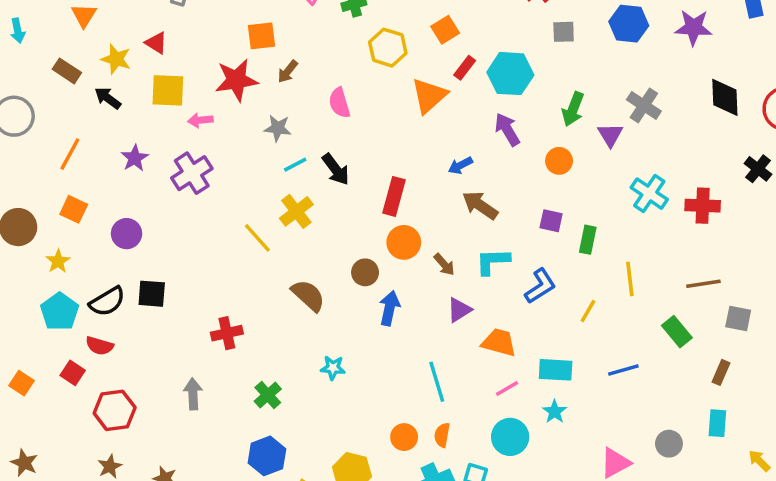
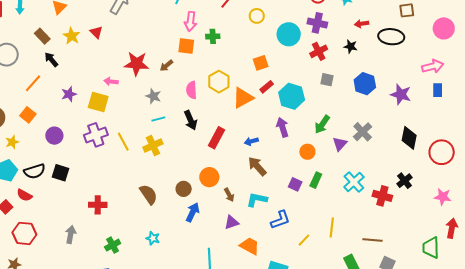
orange square: (261, 36) -> (186, 46), moved
yellow hexagon: (388, 48) -> (219, 82), moved
yellow square: (168, 90) -> (98, 102), moved
black arrow: (108, 98) -> (51, 60), moved
black arrow: (336, 169) -> (191, 120), moved
black cross: (758, 169) -> (405, 181), moved
purple cross: (192, 173) -> (96, 135), moved
red rectangle: (394, 196) -> (217, 138), moved
yellow line: (257, 238) -> (123, 142), moved
green rectangle: (588, 240) -> (316, 180), moved

